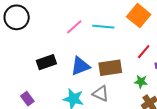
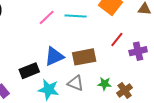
black rectangle: (46, 62) -> (29, 71), moved
green star: (141, 82) -> (105, 84), moved

